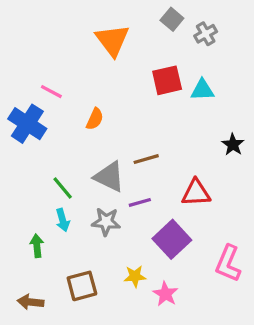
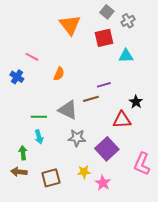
red square: (167, 80) -> (104, 38), moved
blue cross: (27, 124) -> (17, 77), size x0.6
black star: (233, 145) -> (136, 102), moved
green line: (63, 188) -> (39, 117), turned -49
purple line: (140, 202) -> (104, 85), moved
gray star: (106, 222) -> (77, 138), moved
brown arrow: (31, 302) -> (19, 172), moved

